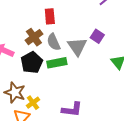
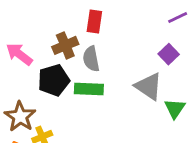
purple square: (97, 36) -> (169, 54), moved
gray triangle: (77, 47) -> (149, 86), moved, turned -35

